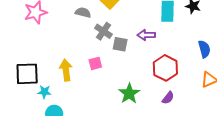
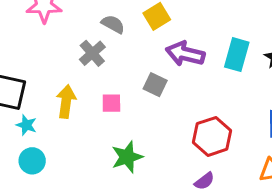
gray cross: (103, 31) -> (92, 53), moved
purple arrow: (146, 35) -> (185, 54), moved, size x1.4
green star: (129, 94) -> (127, 157), moved

